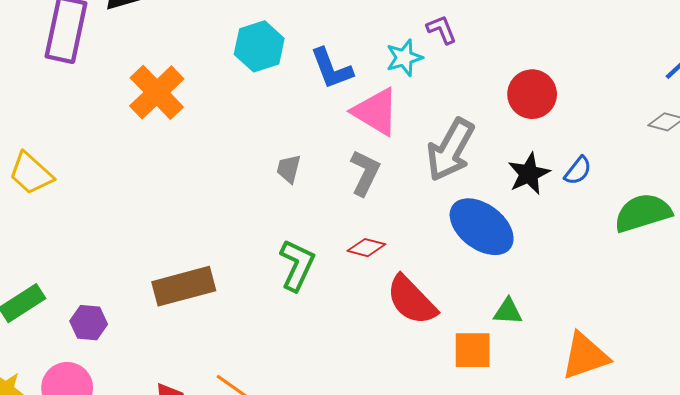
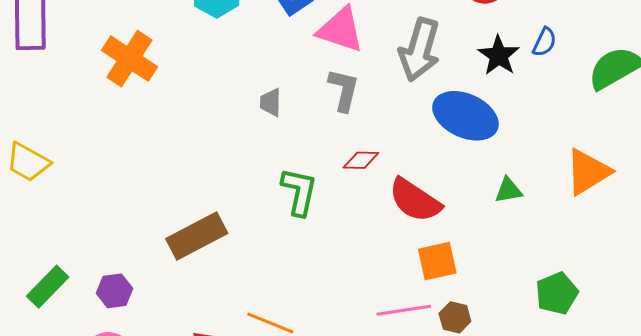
orange square: (473, 350) -> (437, 261), moved
orange triangle: (585, 356) -> (588, 172), moved

